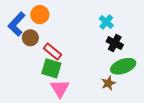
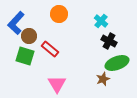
orange circle: (40, 15) -> (59, 14), moved
green square: (51, 68) -> (25, 56), moved

